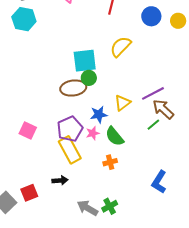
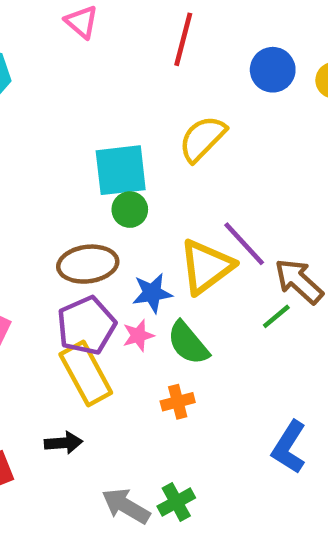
brown ellipse: (73, 88) -> (88, 264), moved
purple line: (153, 93) -> (244, 244), moved, turned 75
yellow triangle: (122, 103) -> (206, 267), size x1.5

